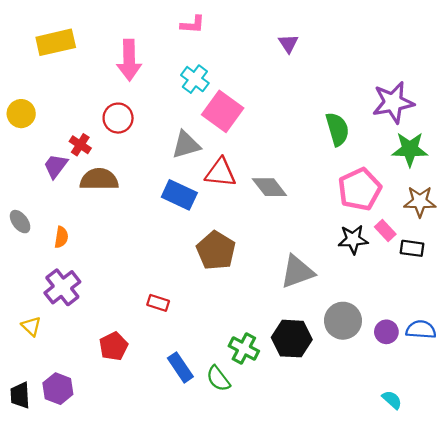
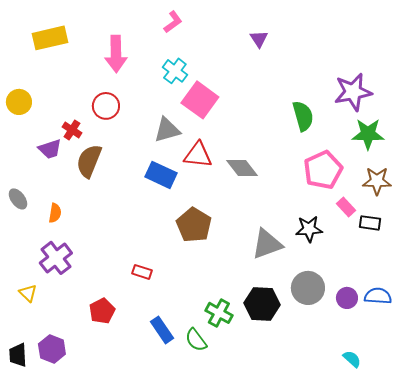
pink L-shape: (193, 25) -> (173, 22), turned -40
purple trapezoid: (56, 166) -> (50, 149), turned -145
brown semicircle: (99, 179) -> (89, 161), turned -68
black star: (353, 239) -> (309, 229), moved

